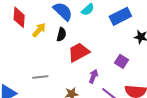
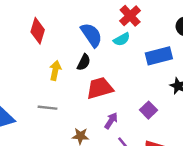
yellow arrow: (39, 30) -> (55, 70), moved, turned -42

